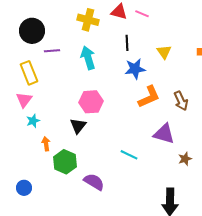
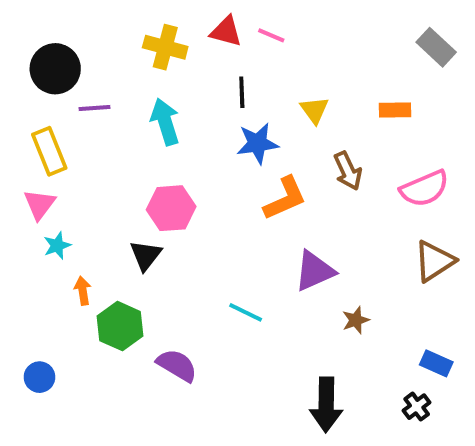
brown arrow: (181, 101) -> (348, 171), moved
purple triangle: (164, 134) -> (314, 271), turned -40

